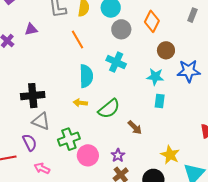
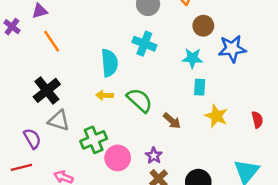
orange line: (78, 39) -> (52, 41), moved
black cross: (33, 96) -> (47, 90), turned -30
green semicircle: (109, 109) -> (139, 100), turned -95
purple semicircle: (30, 142) -> (32, 139), moved
yellow star: (170, 155) -> (216, 116), moved

